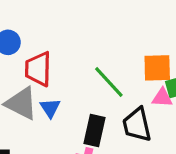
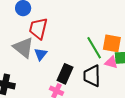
green line: (109, 82) -> (94, 48), moved

